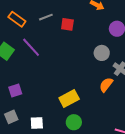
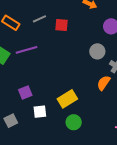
purple line: (31, 47) -> (26, 50), turned -60
purple square: (15, 91) -> (25, 92), moved
white square: (37, 123) -> (40, 112), moved

